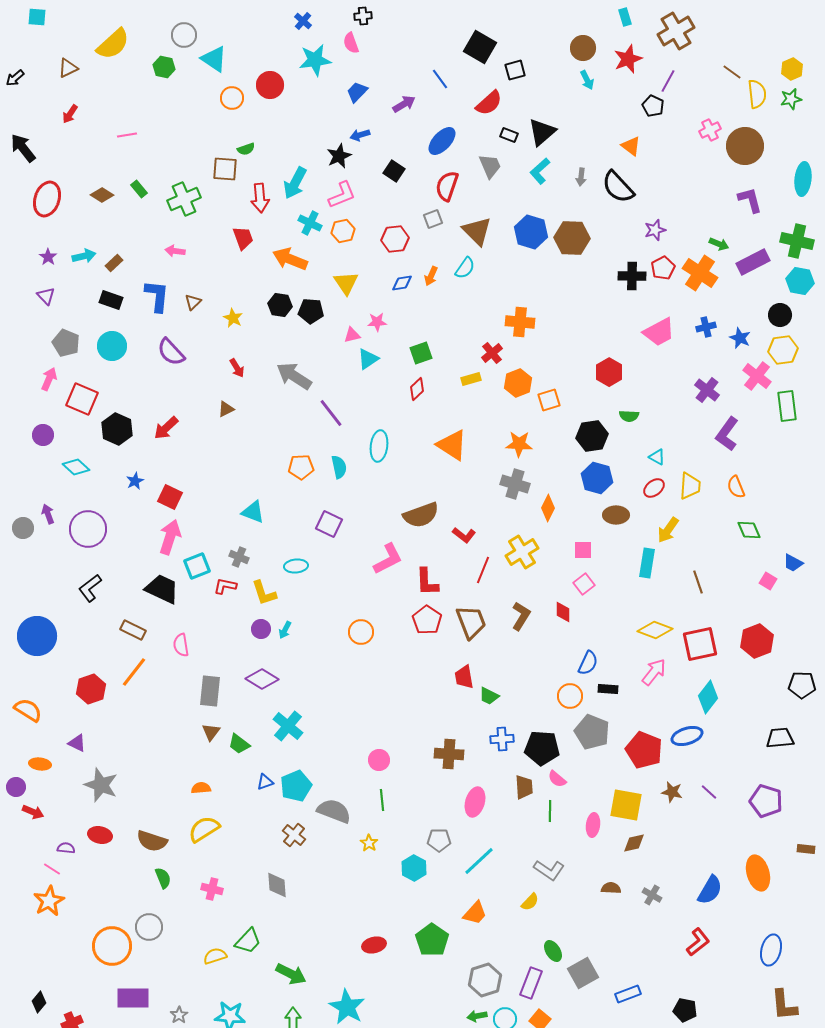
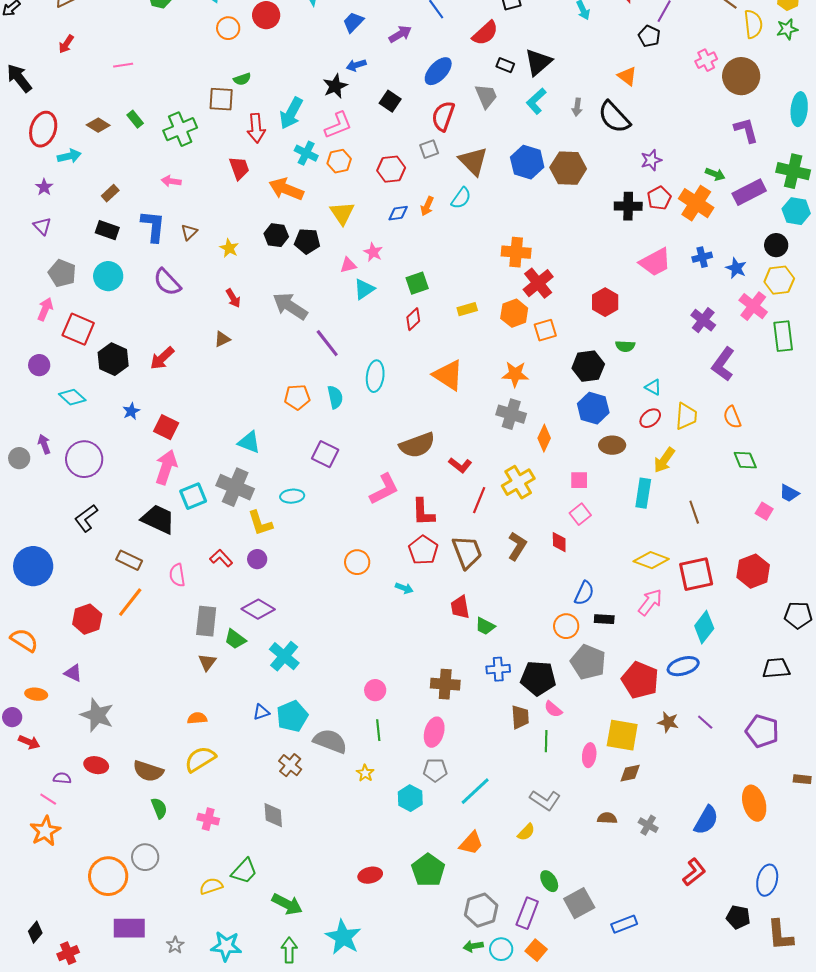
cyan arrow: (84, 256) -> (69, 156), moved
pink star: (377, 322) -> (373, 252), turned 30
red cross: (492, 353) -> (538, 283), moved, size x1.4
gray cross: (239, 557) -> (235, 487), size x1.8
red L-shape: (225, 586) -> (221, 558), moved, turned 35
cyan arrow: (285, 630) -> (404, 588), moved, turned -96
green trapezoid: (239, 744) -> (235, 639), moved
pink ellipse: (475, 802) -> (434, 732), moved
black pentagon: (685, 1010) -> (738, 917), moved

